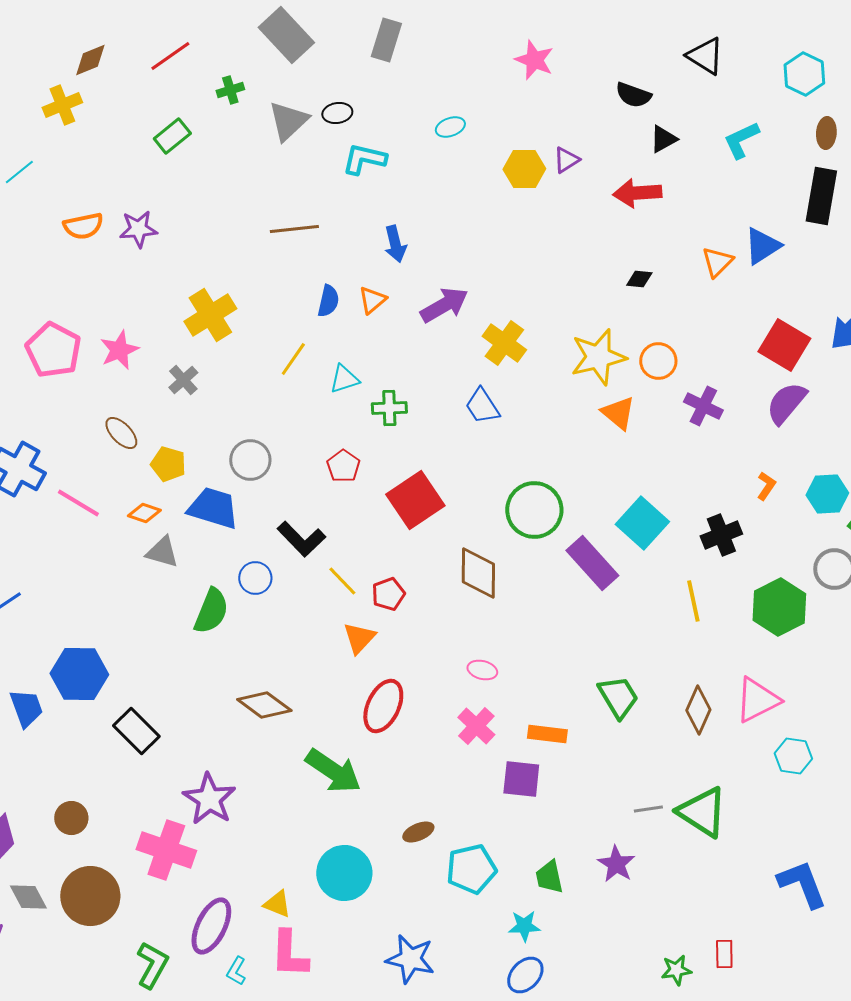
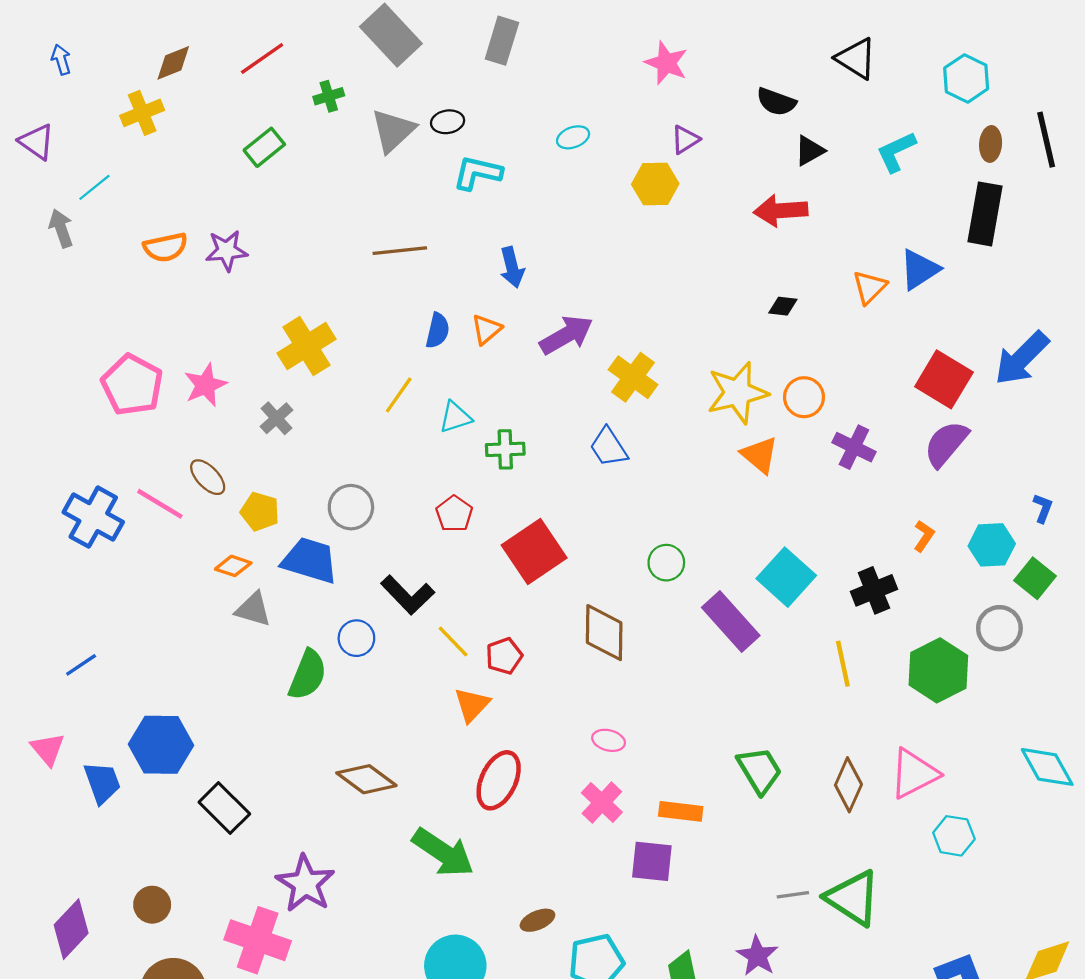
purple triangle: (566, 160) -> (685, 140), moved
pink line: (78, 503) -> (160, 504), moved
green circle: (534, 510) -> (666, 563), size x0.6

